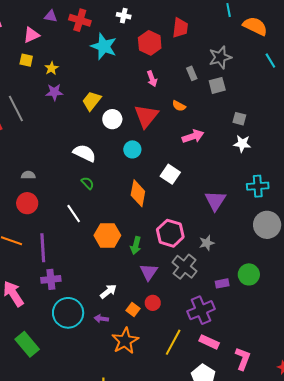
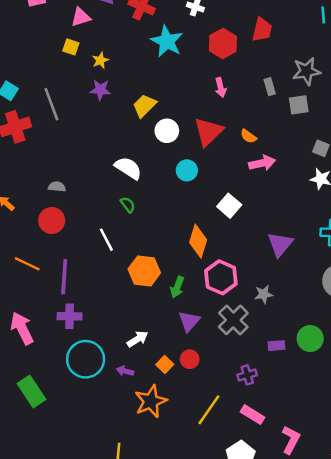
orange semicircle: (179, 106) -> (248, 136), moved
orange diamond: (138, 193) -> (198, 241), moved
purple cross: (201, 310) -> (247, 375), size x0.6

